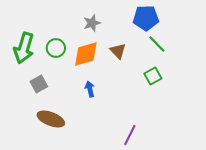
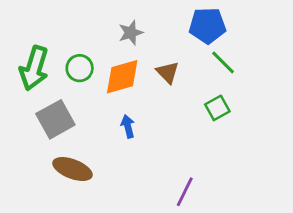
gray square: (39, 84) -> (55, 119), size x1.5

